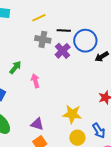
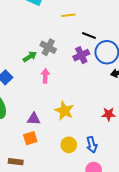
gray cross: (43, 39) -> (48, 47), moved
yellow star: (72, 114) -> (64, 111), moved
purple triangle: (37, 124) -> (34, 119), turned -32

